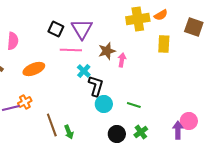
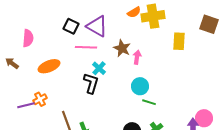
orange semicircle: (161, 15) -> (134, 12), moved
purple triangle: (82, 29) -> (97, 26), turned -30
brown star: (107, 51) -> (122, 48), turned -30
black L-shape: (96, 86) -> (91, 83), moved
cyan circle: (104, 104) -> (140, 86), moved

